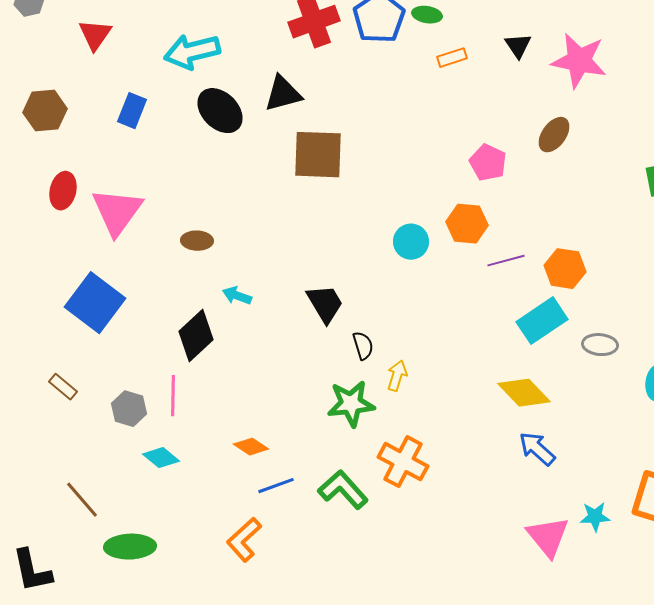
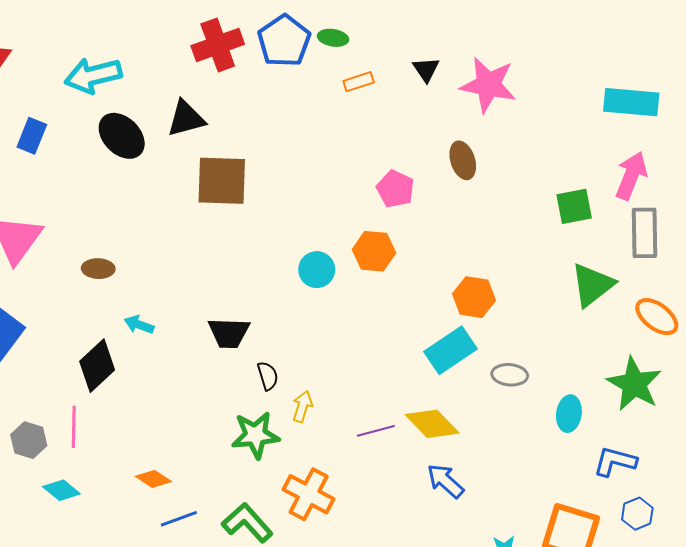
brown ellipse: (554, 135) -> (463, 160), turned -54
purple line: (506, 261) -> (376, 431), moved
black trapezoid: (325, 304) -> (229, 333), turned 123

